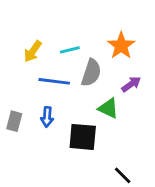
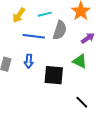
green triangle: (108, 108) -> (80, 61), moved

